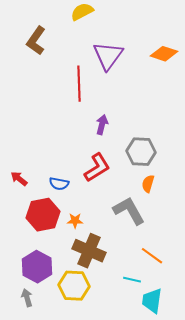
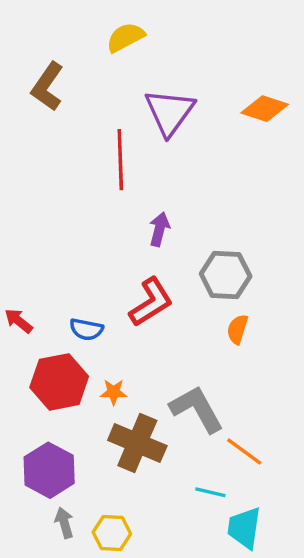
gray L-shape: (129, 211) -> (197, 409), moved
yellow hexagon: (74, 286) -> (112, 533), moved, size x0.7
gray arrow: (27, 298) -> (64, 523), moved

